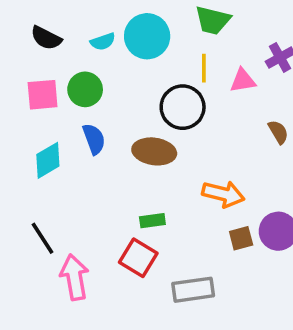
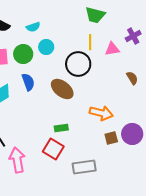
cyan circle: (147, 36) -> (46, 47), moved, size x0.6
brown ellipse: (154, 151) -> (62, 89), turned 30

